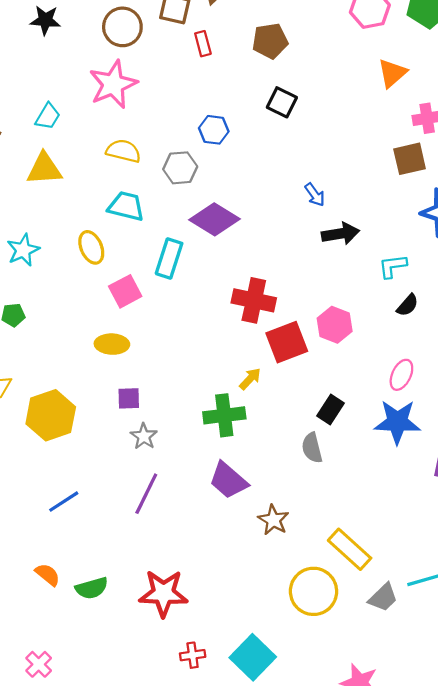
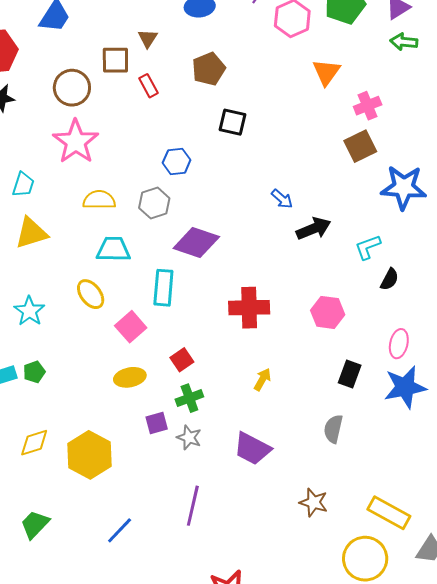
red square: (287, 342) -> (182, 360), moved, size x0.6
black rectangle: (330, 410) -> (350, 374), moved
green cross: (224, 415) -> (189, 398), moved, size x0.7
gray star: (144, 436) -> (189, 438), moved
gray semicircle: (312, 448) -> (333, 429), turned 40
purple trapezoid: (228, 480) -> (252, 449), moved

